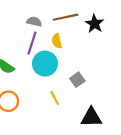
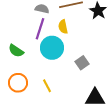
yellow line: (55, 98) -> (47, 86), moved

